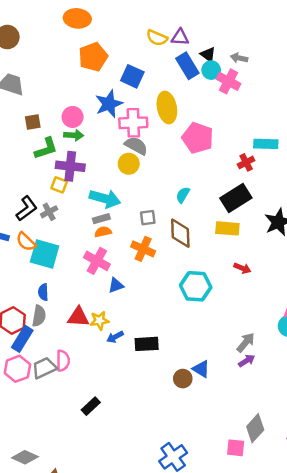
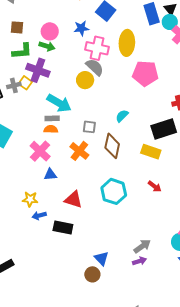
blue star: (109, 104) -> (81, 28), size x0.7
pink pentagon: (198, 138) -> (145, 73), turned -30
gray cross: (49, 212) -> (14, 85), moved
red triangle: (78, 317) -> (73, 200), moved
brown circle: (183, 379) -> (92, 274), moved

